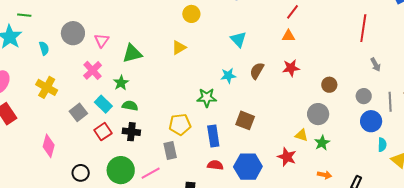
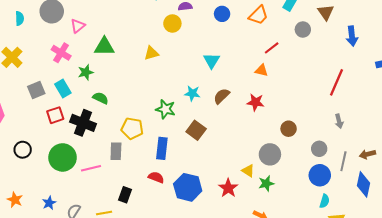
pink cross: (93, 70) -> (61, 53), turned -30
green semicircle: (130, 106) -> (101, 98), moved
brown square: (245, 120) -> (196, 130), moved
black cross: (131, 132) -> (83, 123), size x1.4

